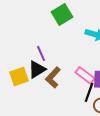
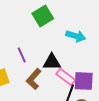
black triangle: (37, 69) -> (52, 62), moved, turned 30

